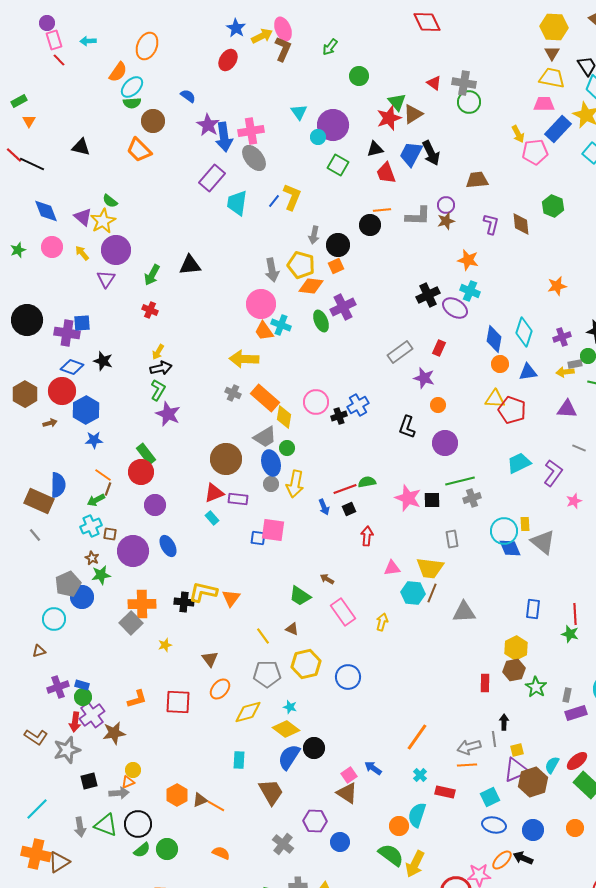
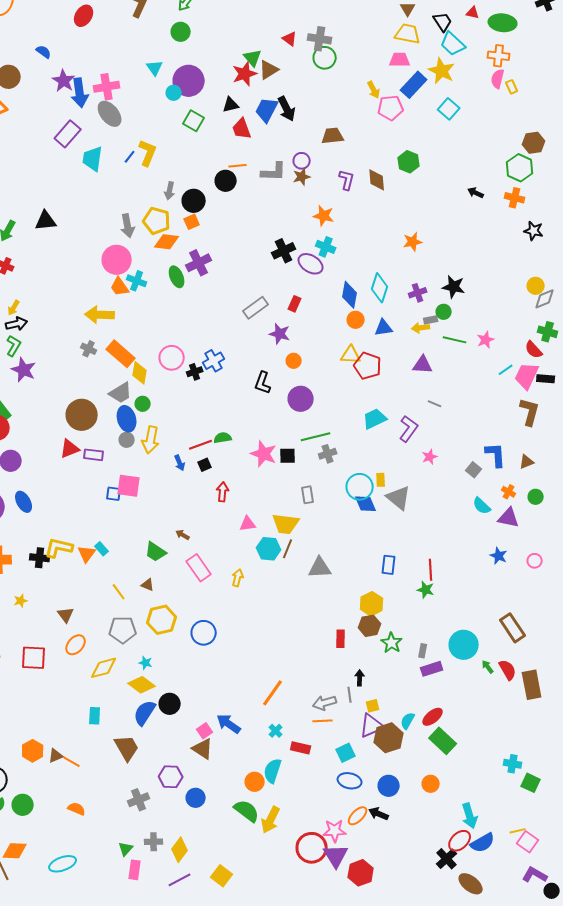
green circle: (359, 76) -> (181, 32), moved
cyan rectangle: (212, 518) -> (102, 549), moved
blue arrow: (373, 768) -> (229, 724), size x1.4
gray cross: (283, 844) -> (139, 800), turned 30

